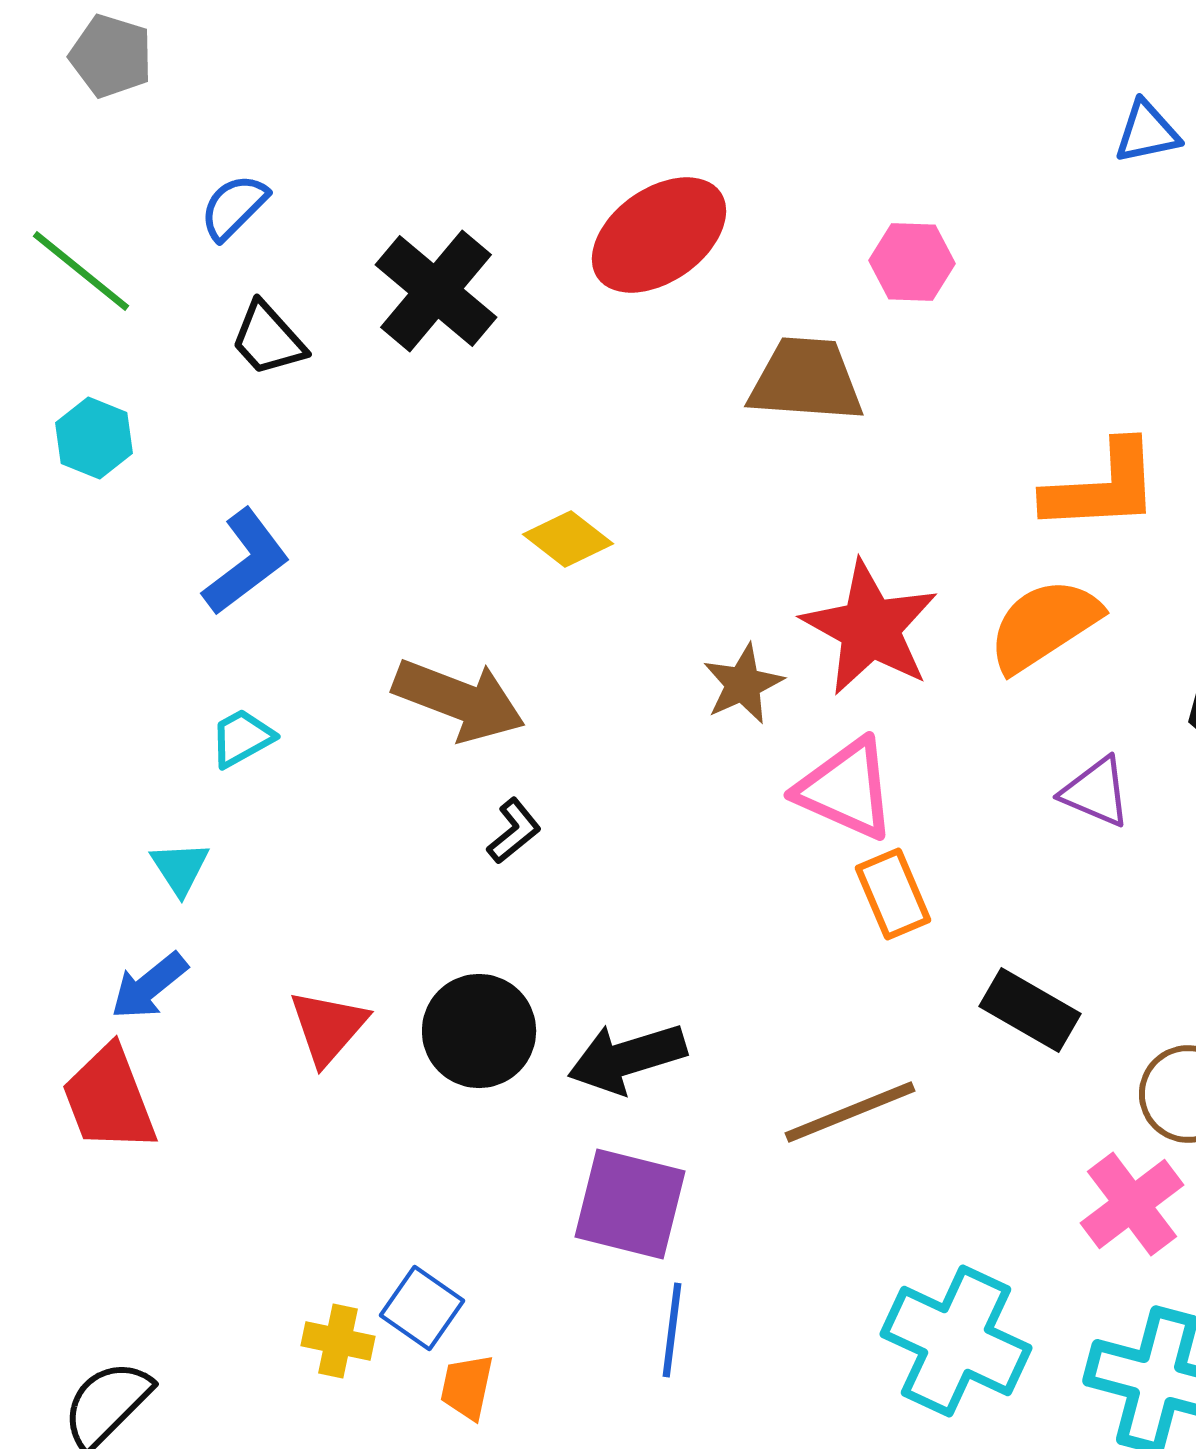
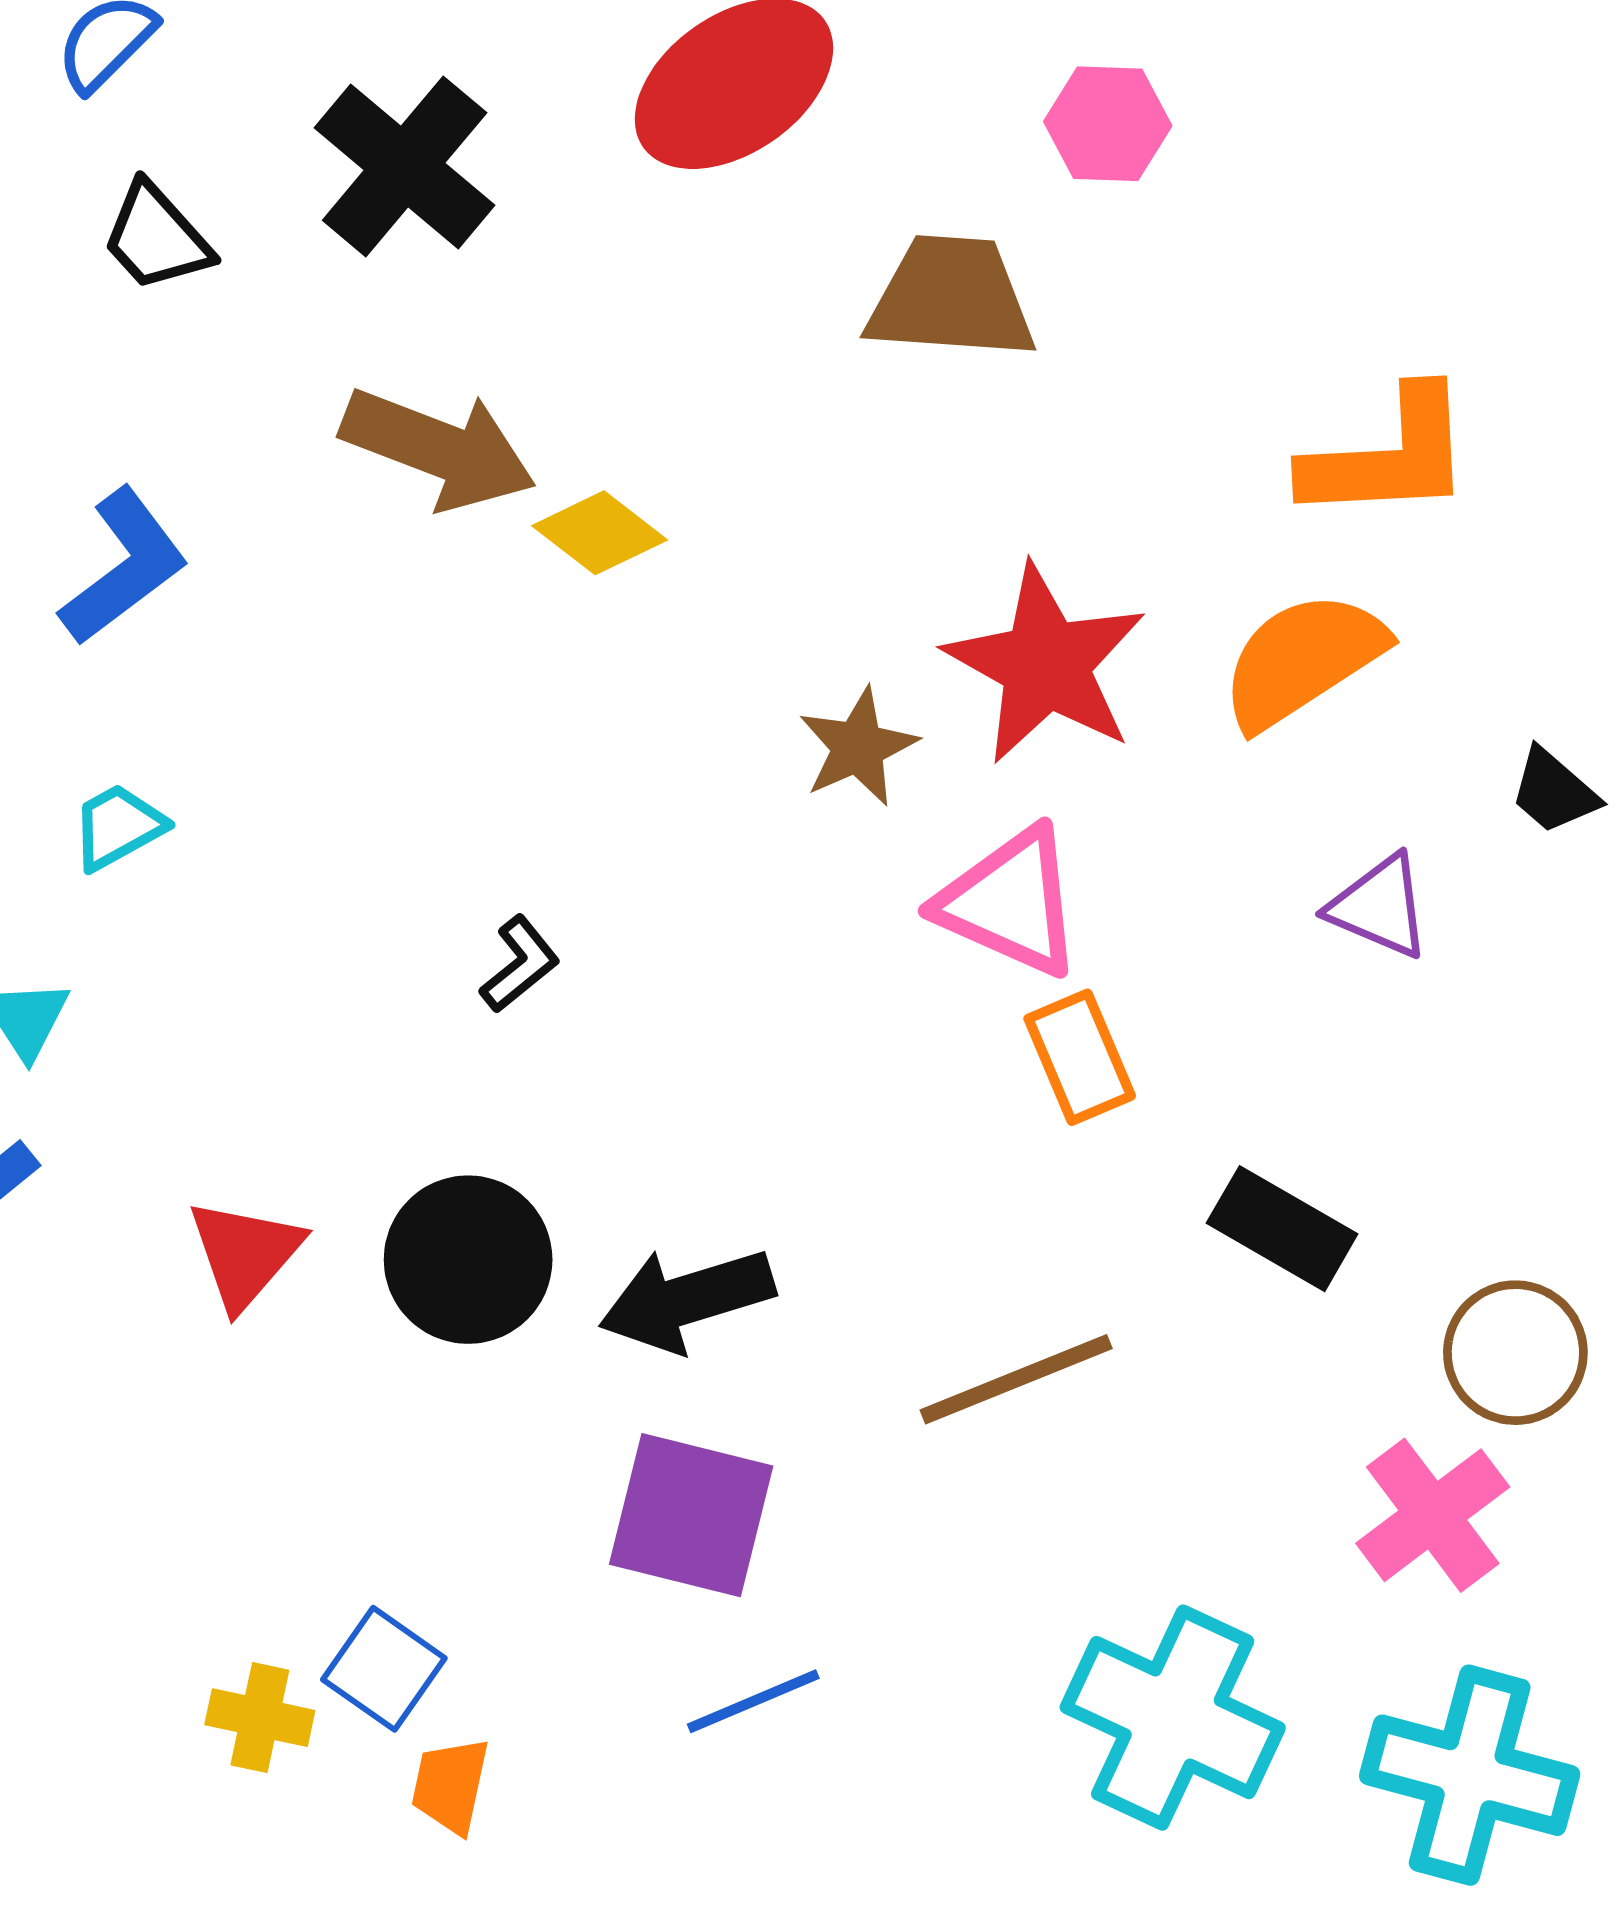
brown arrow: (459, 700) -> (439, 449), moved
blue line: (672, 1330) -> (753, 1701), turned 60

